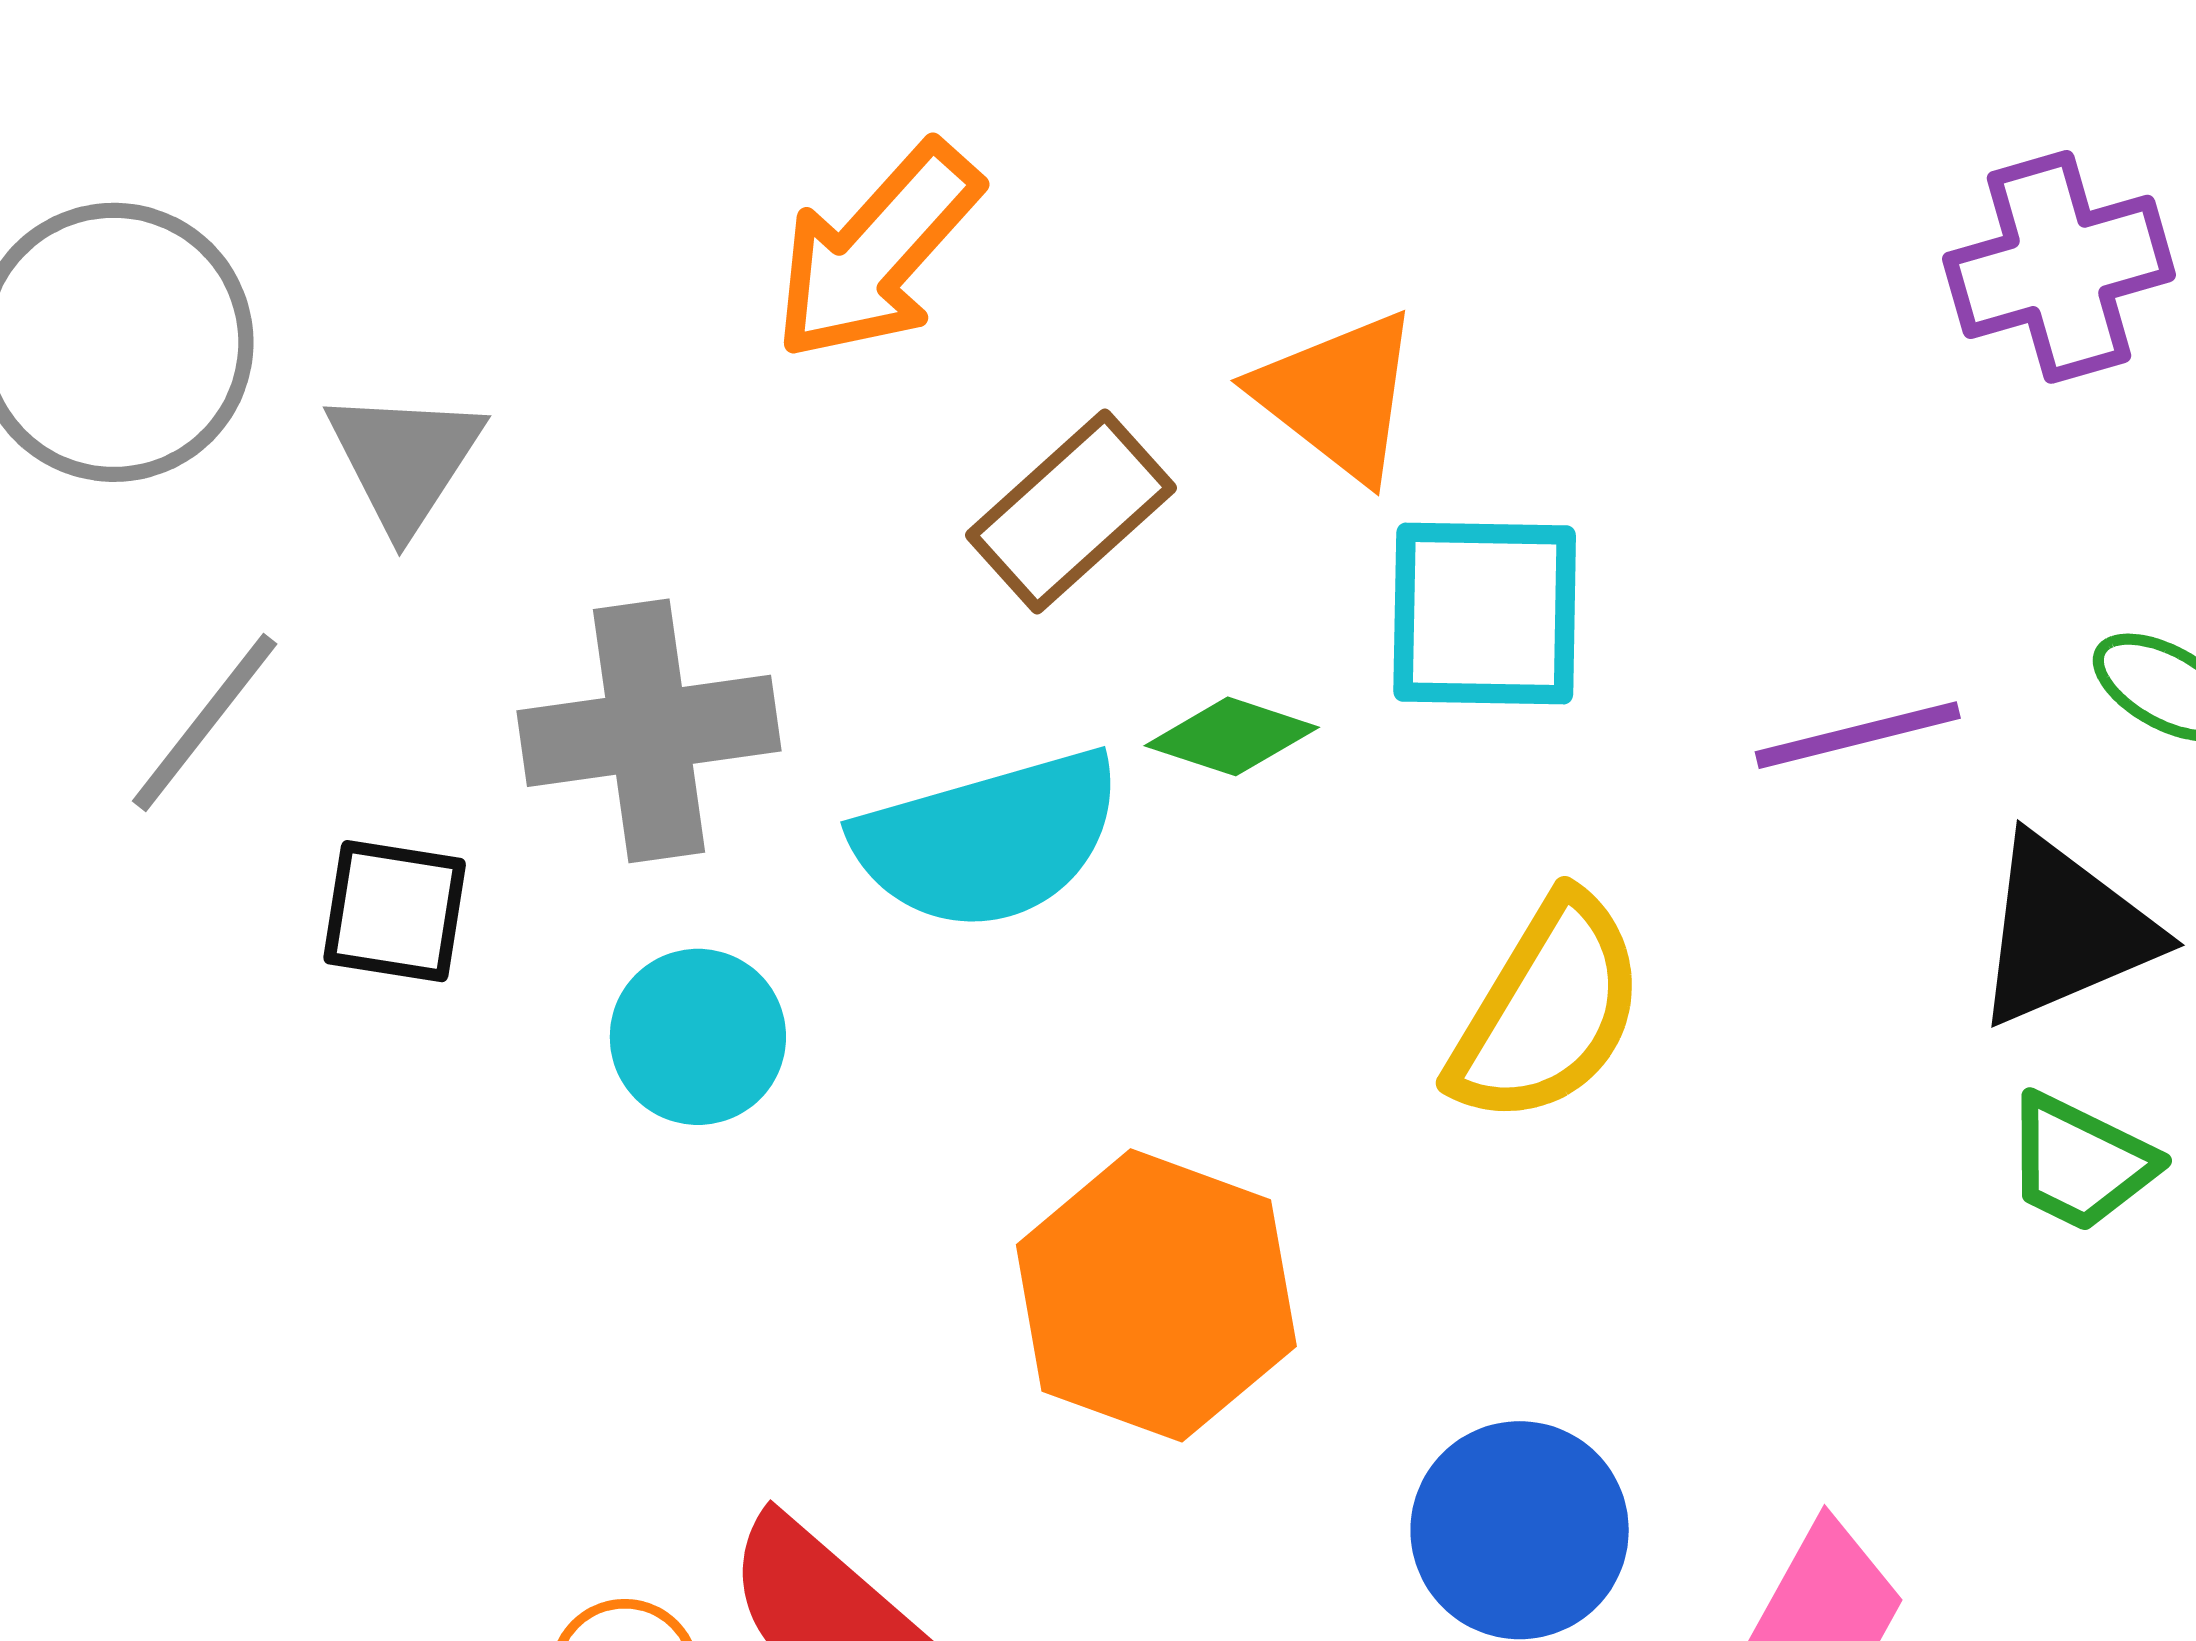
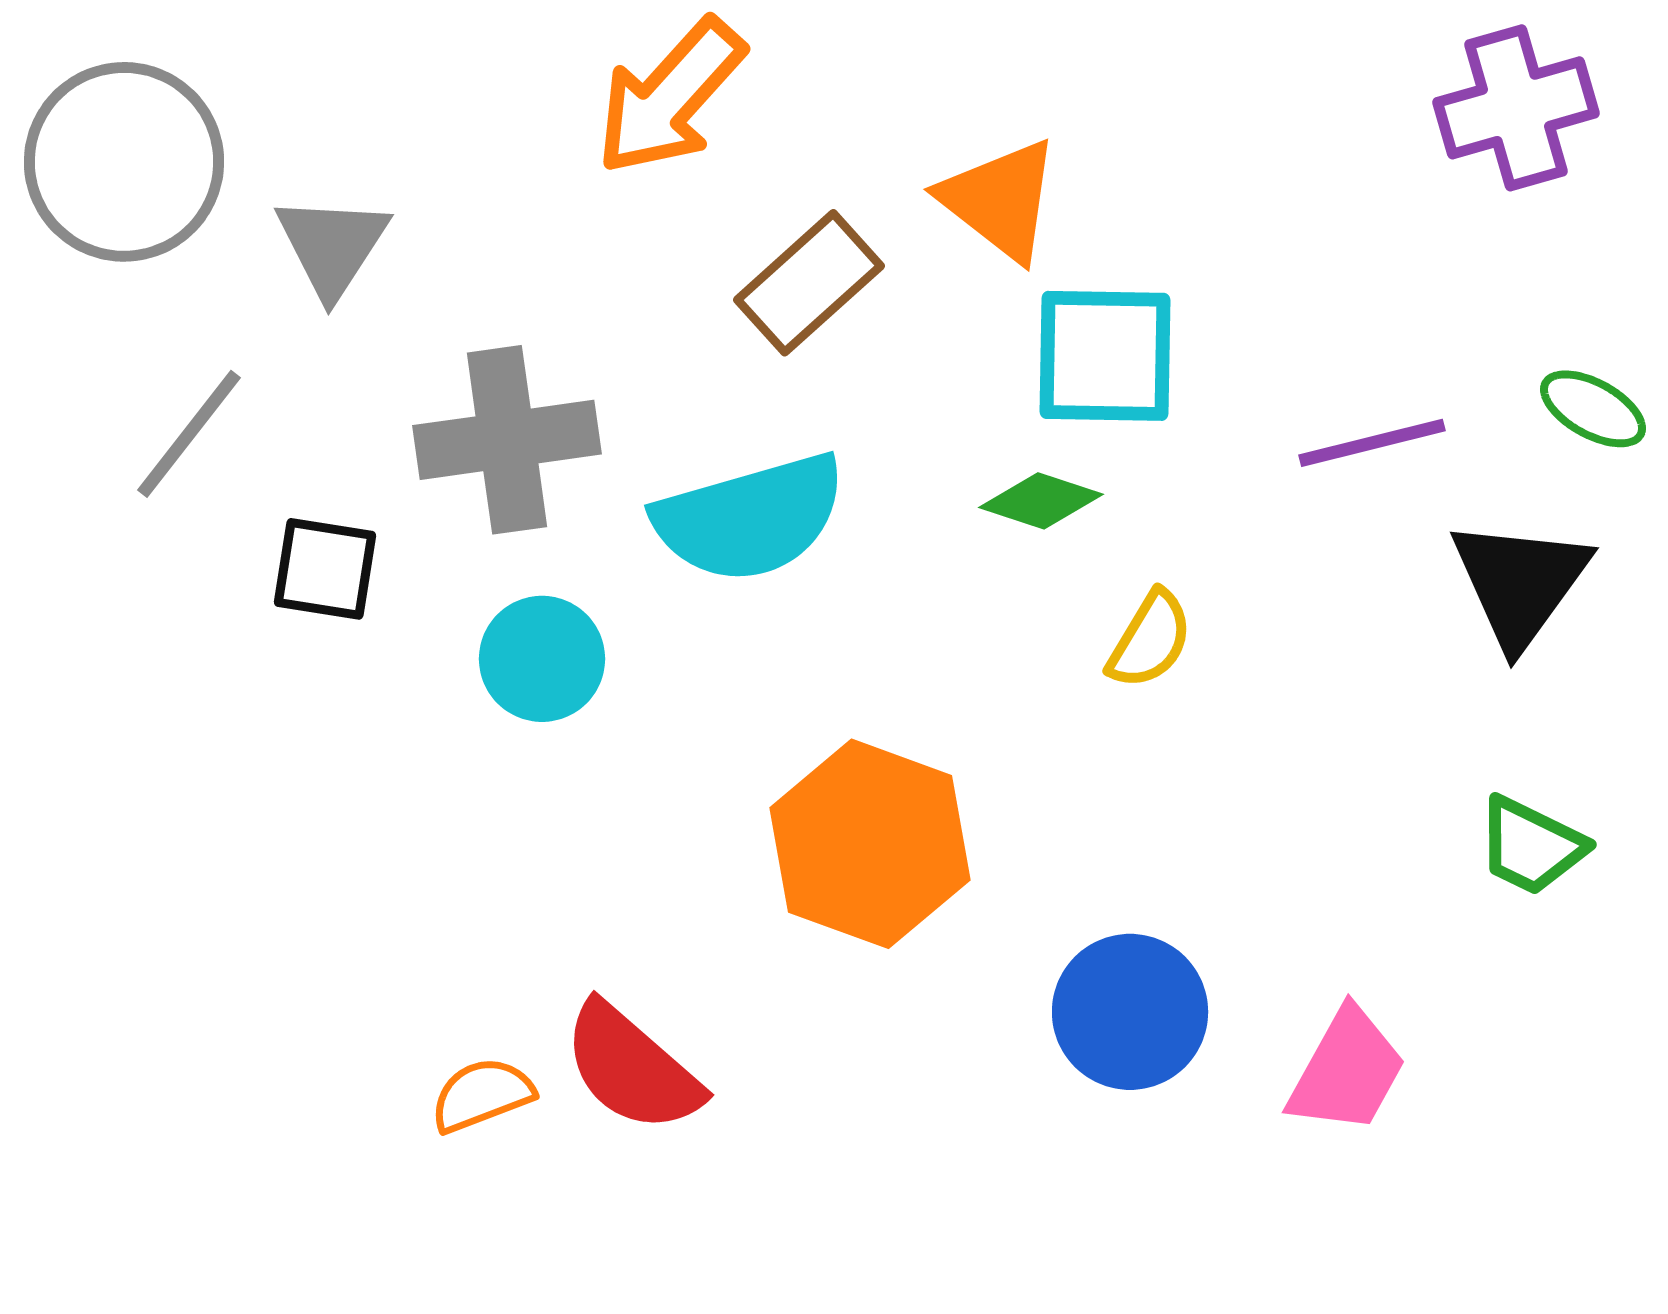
green diamond: (1232, 736) -> (1041, 501), moved
black triangle: (2065, 931) -> (1520, 583), turned -31
yellow semicircle: (1548, 1010) -> (1150, 640), size x0.6
green trapezoid: (2080, 1163) -> (1531, 846), moved

